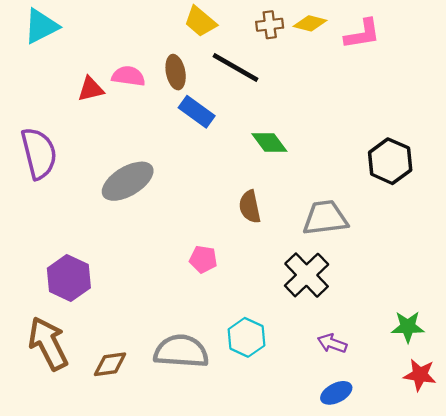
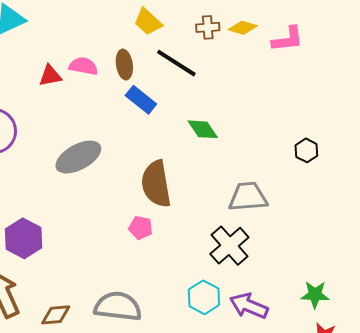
black hexagon: (390, 161) -> (306, 150), size x0.6
brown semicircle: (250, 207) -> (156, 184), moved, size x1.6
cyan hexagon: (246, 337) -> (204, 297), moved
purple arrow: (332, 343) -> (249, 306), size x1.5

